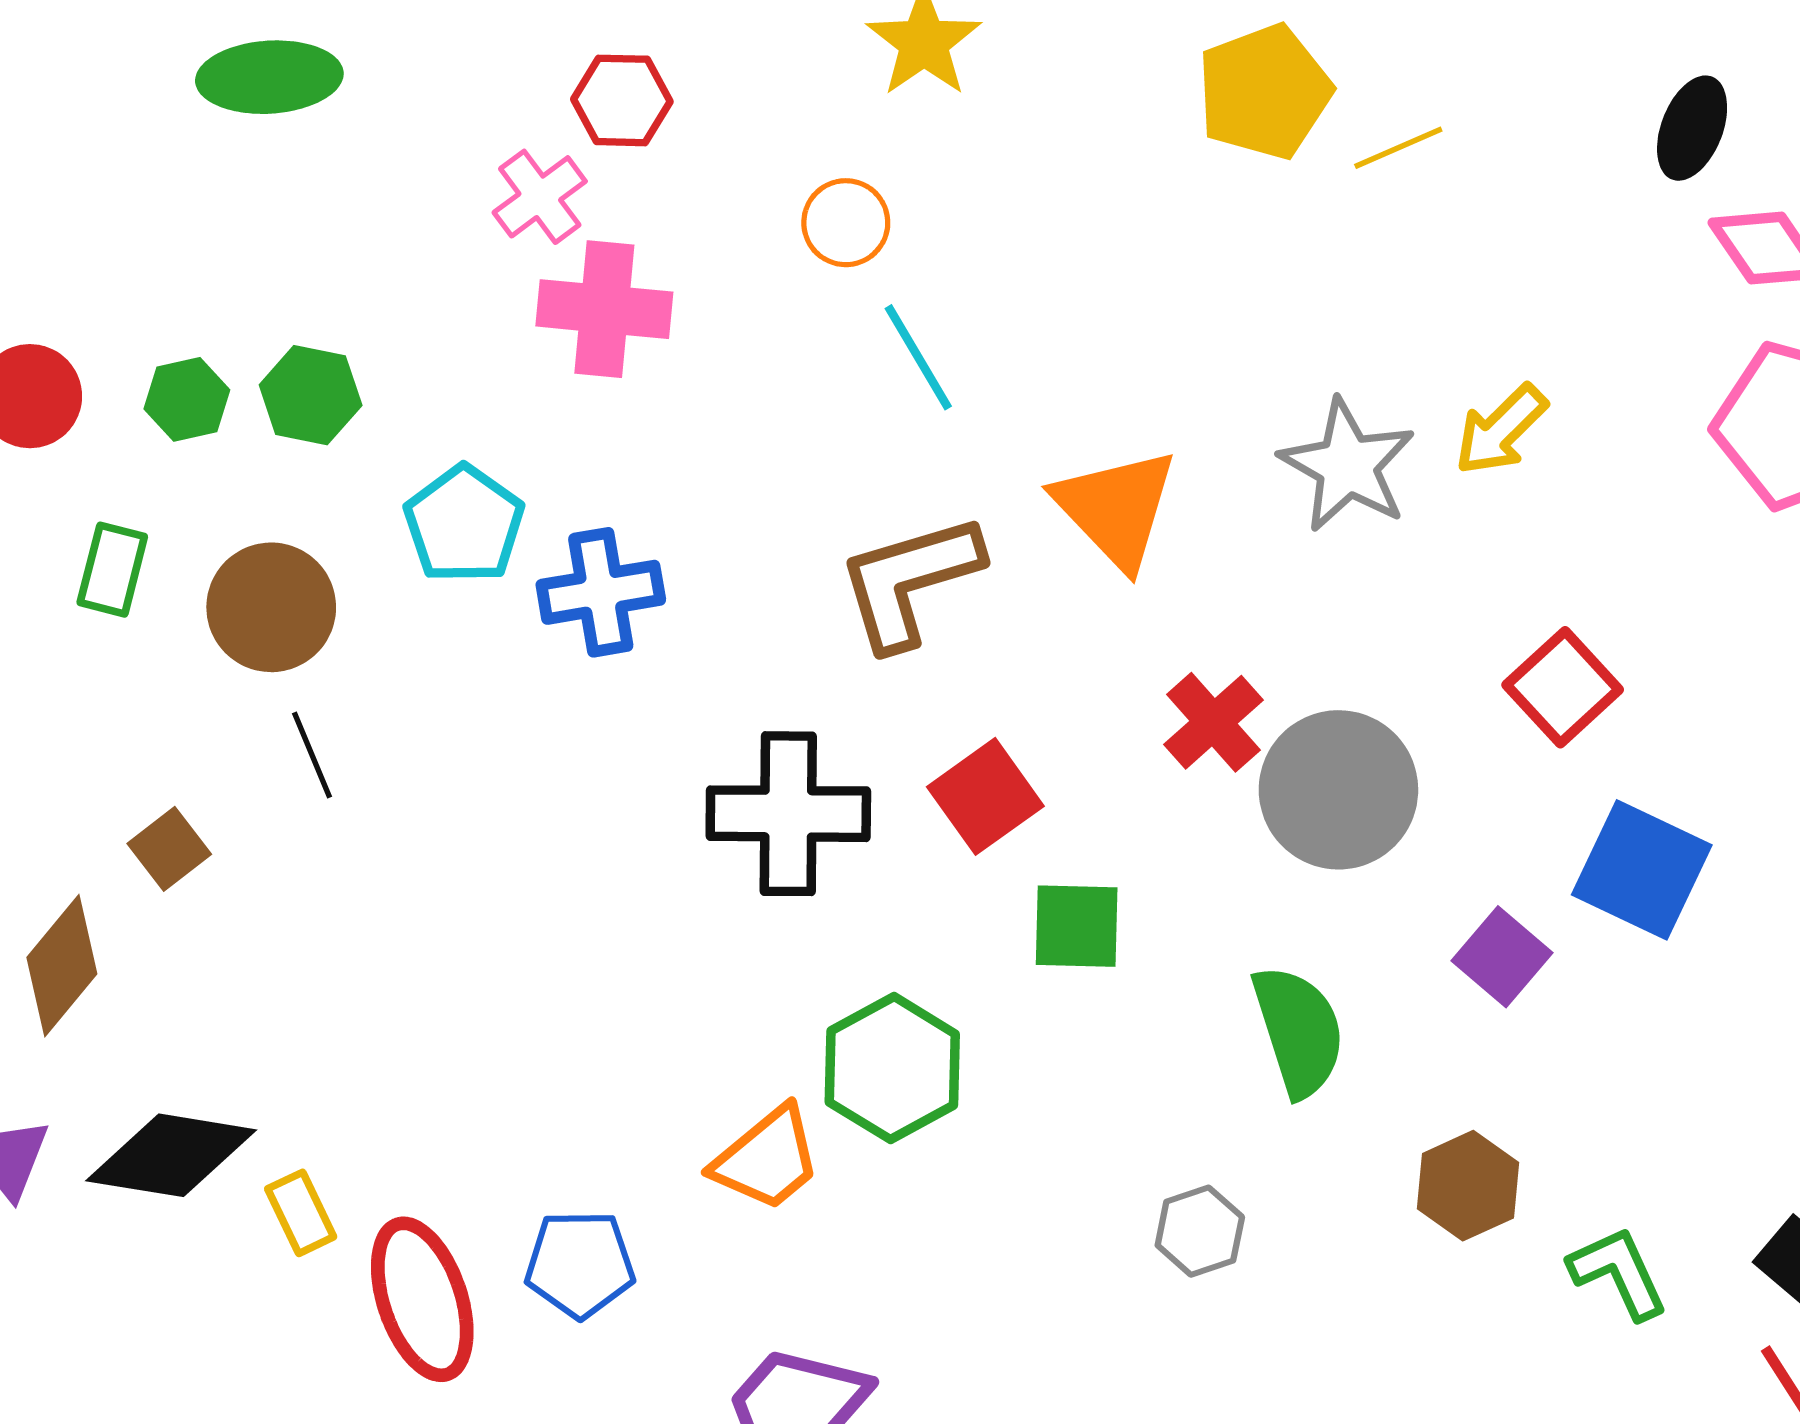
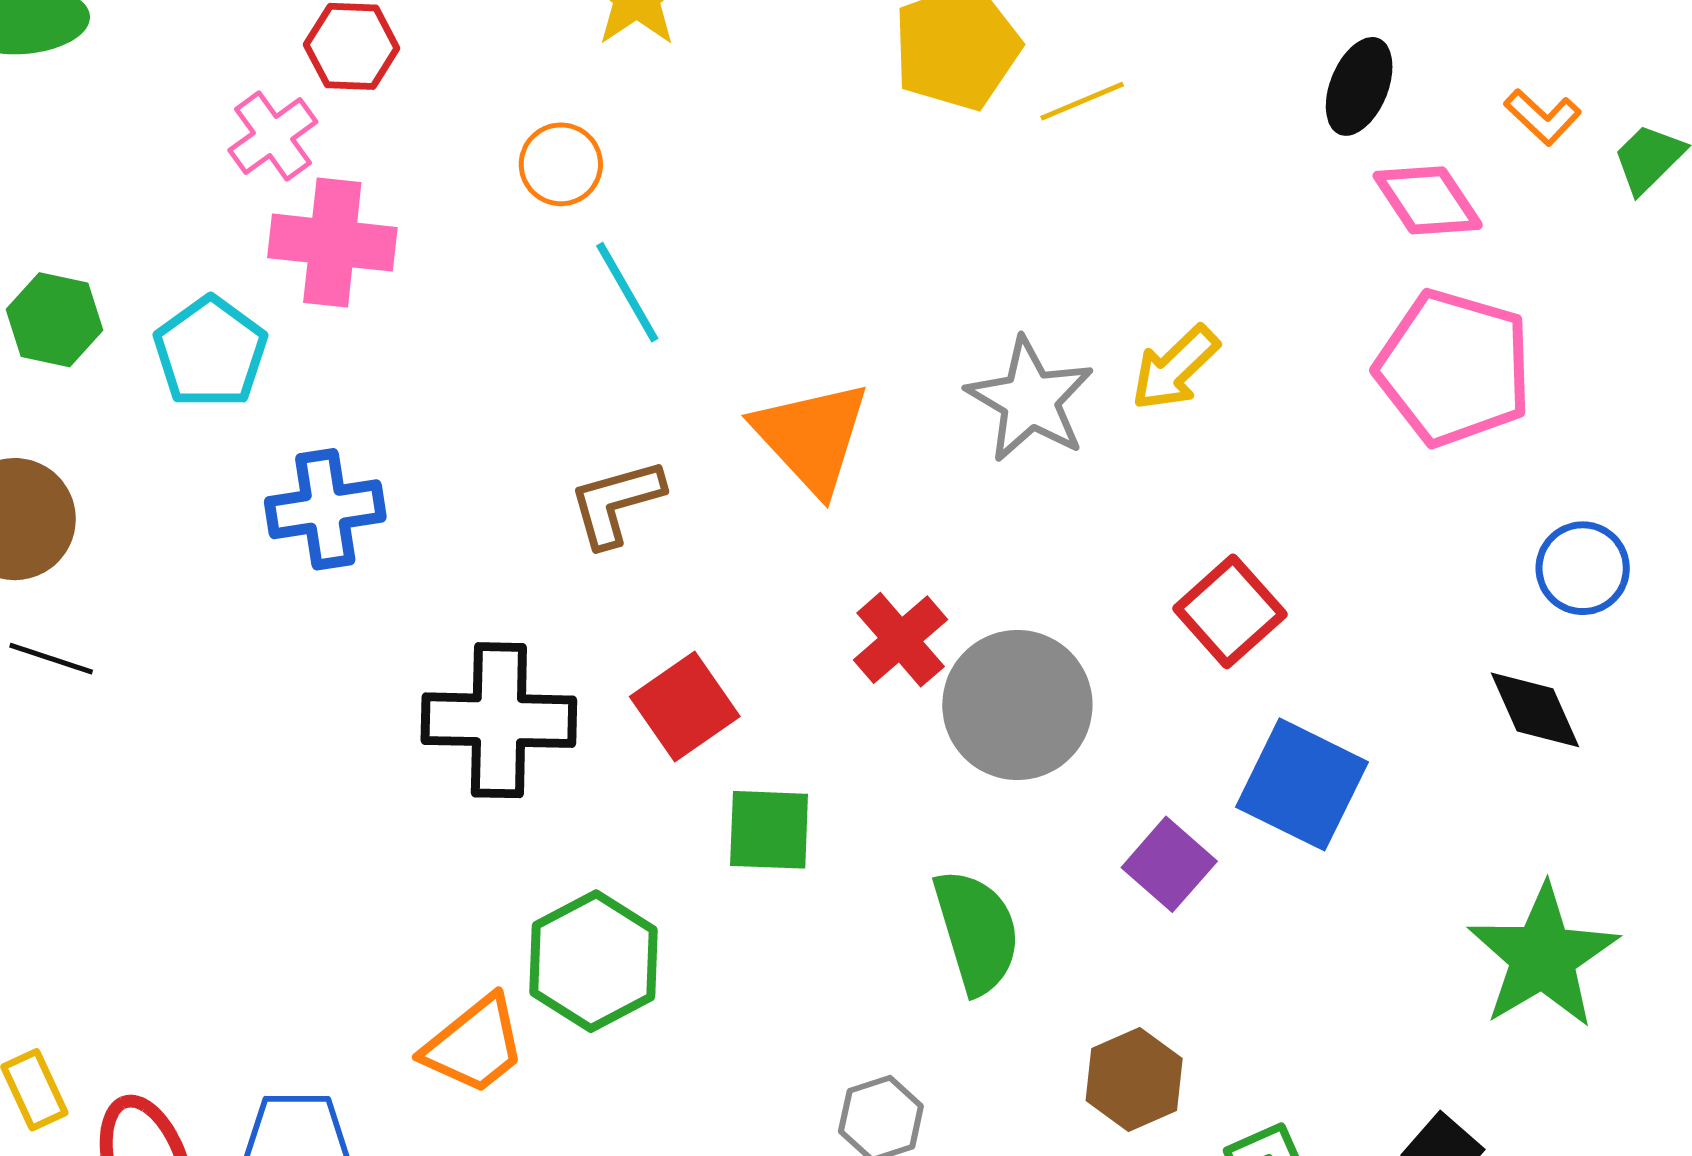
cyan pentagon: (464, 524) -> (210, 352), moved
brown L-shape: (910, 581) -> (616, 503), size x0.7
black line: (312, 755) -> (51, 659), turned -50

